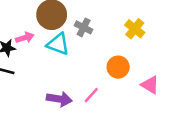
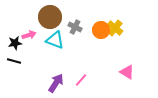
orange circle: (118, 67) -> (101, 30), moved
purple arrow: (59, 99) -> (56, 83), turned -66

